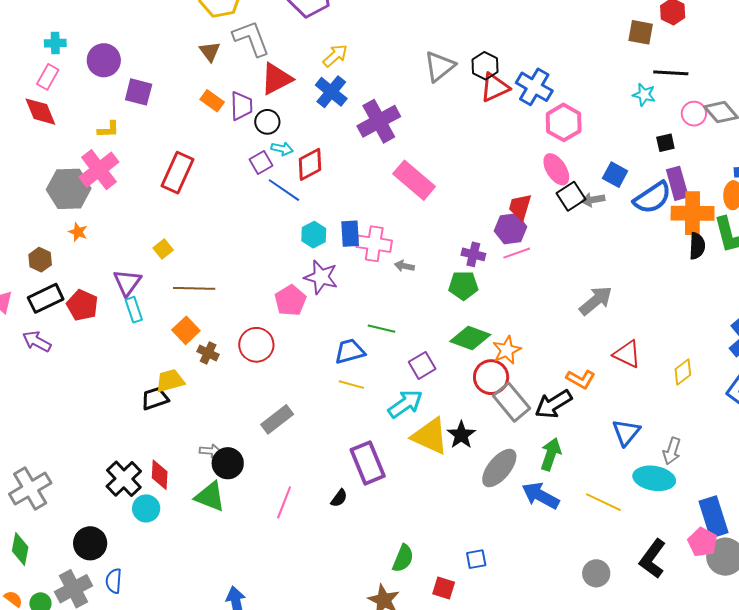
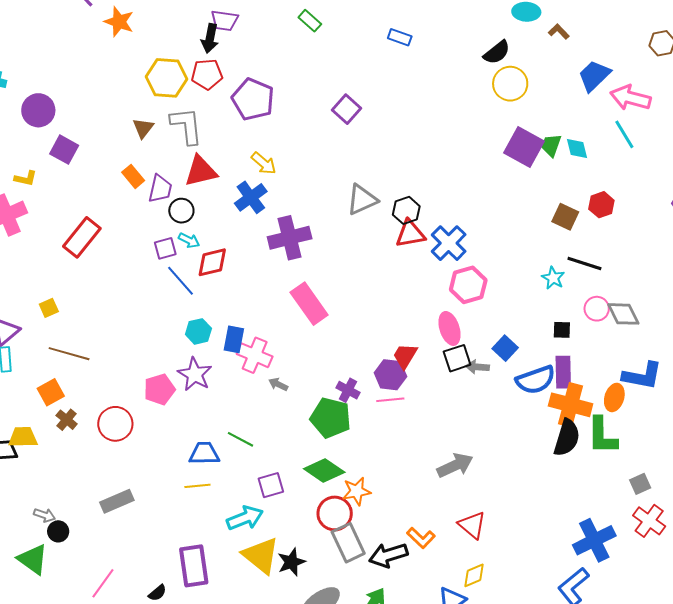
yellow arrow: (335, 56) -> (264, 163), turned 68
black semicircle: (697, 246) -> (567, 438), size x1.4
green pentagon: (463, 285) -> (331, 418), size x1.4
yellow diamond: (683, 372) -> (474, 575), moved
yellow line: (351, 385) -> (197, 486), turned -35
black circle: (228, 463) -> (58, 531), size x0.7

